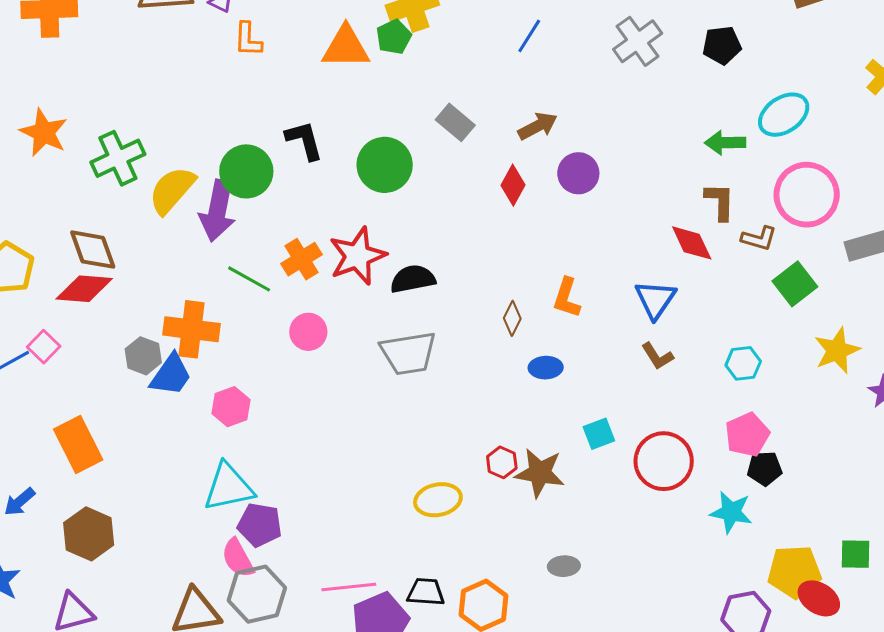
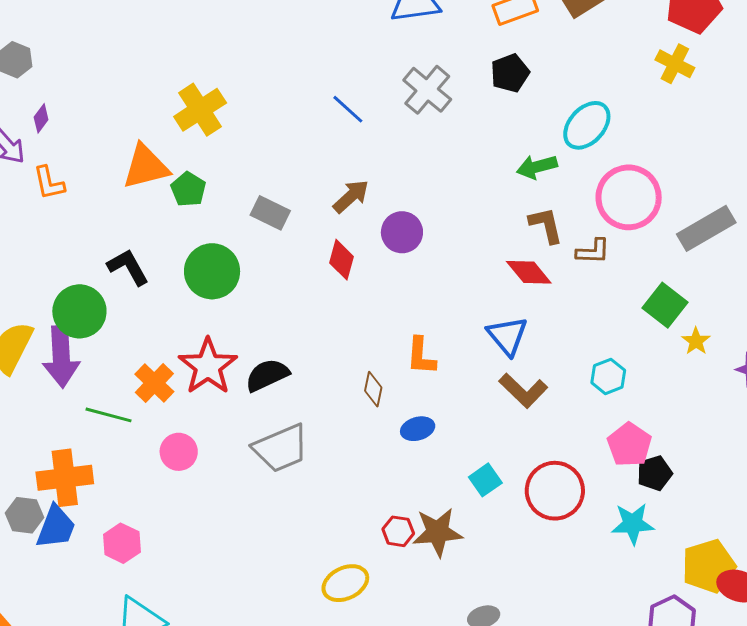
blue line: (529, 36) -> (348, 109), moved, turned -66
green pentagon: (394, 37) -> (188, 189), moved
green square: (795, 284) -> (665, 305), moved
yellow star: (837, 350) -> (696, 341), size x0.6
brown L-shape: (657, 356) -> (523, 390), size x1.4

